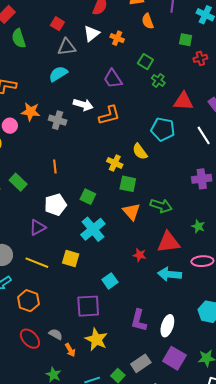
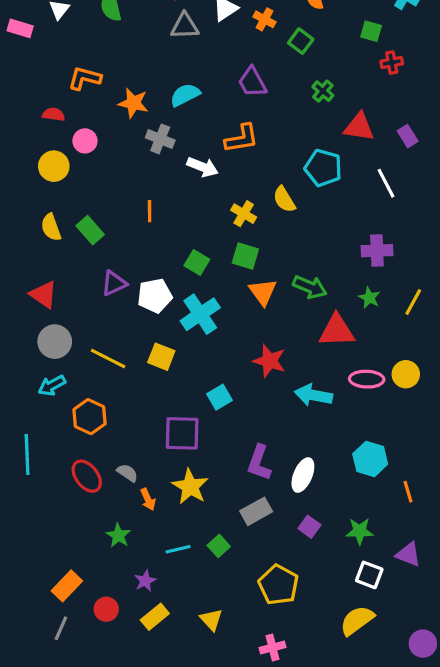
green square: (145, 62) -> (301, 41), moved
cyan semicircle: (58, 74) -> (185, 95), moved
white arrow: (83, 105) -> (203, 167), moved
orange star: (31, 112) -> (133, 103), moved
green square: (128, 184) -> (245, 256), moved
white pentagon: (55, 205) -> (155, 296), moved
green star: (198, 226) -> (369, 298), moved
purple triangle: (38, 227) -> (114, 283), moved
red triangle: (169, 242) -> (337, 331), moved
red star: (140, 255) -> (269, 361), size x1.5
purple square: (174, 358) -> (309, 527), size x0.6
gray rectangle: (141, 363) -> (256, 511), moved

